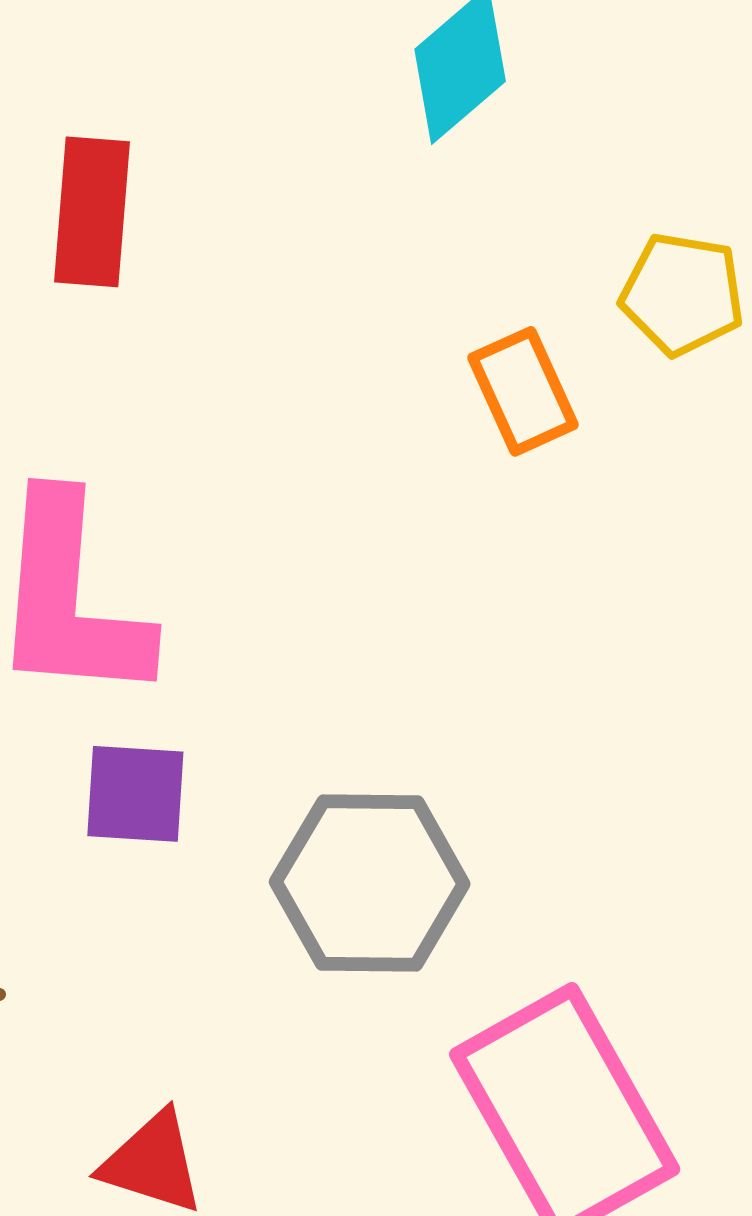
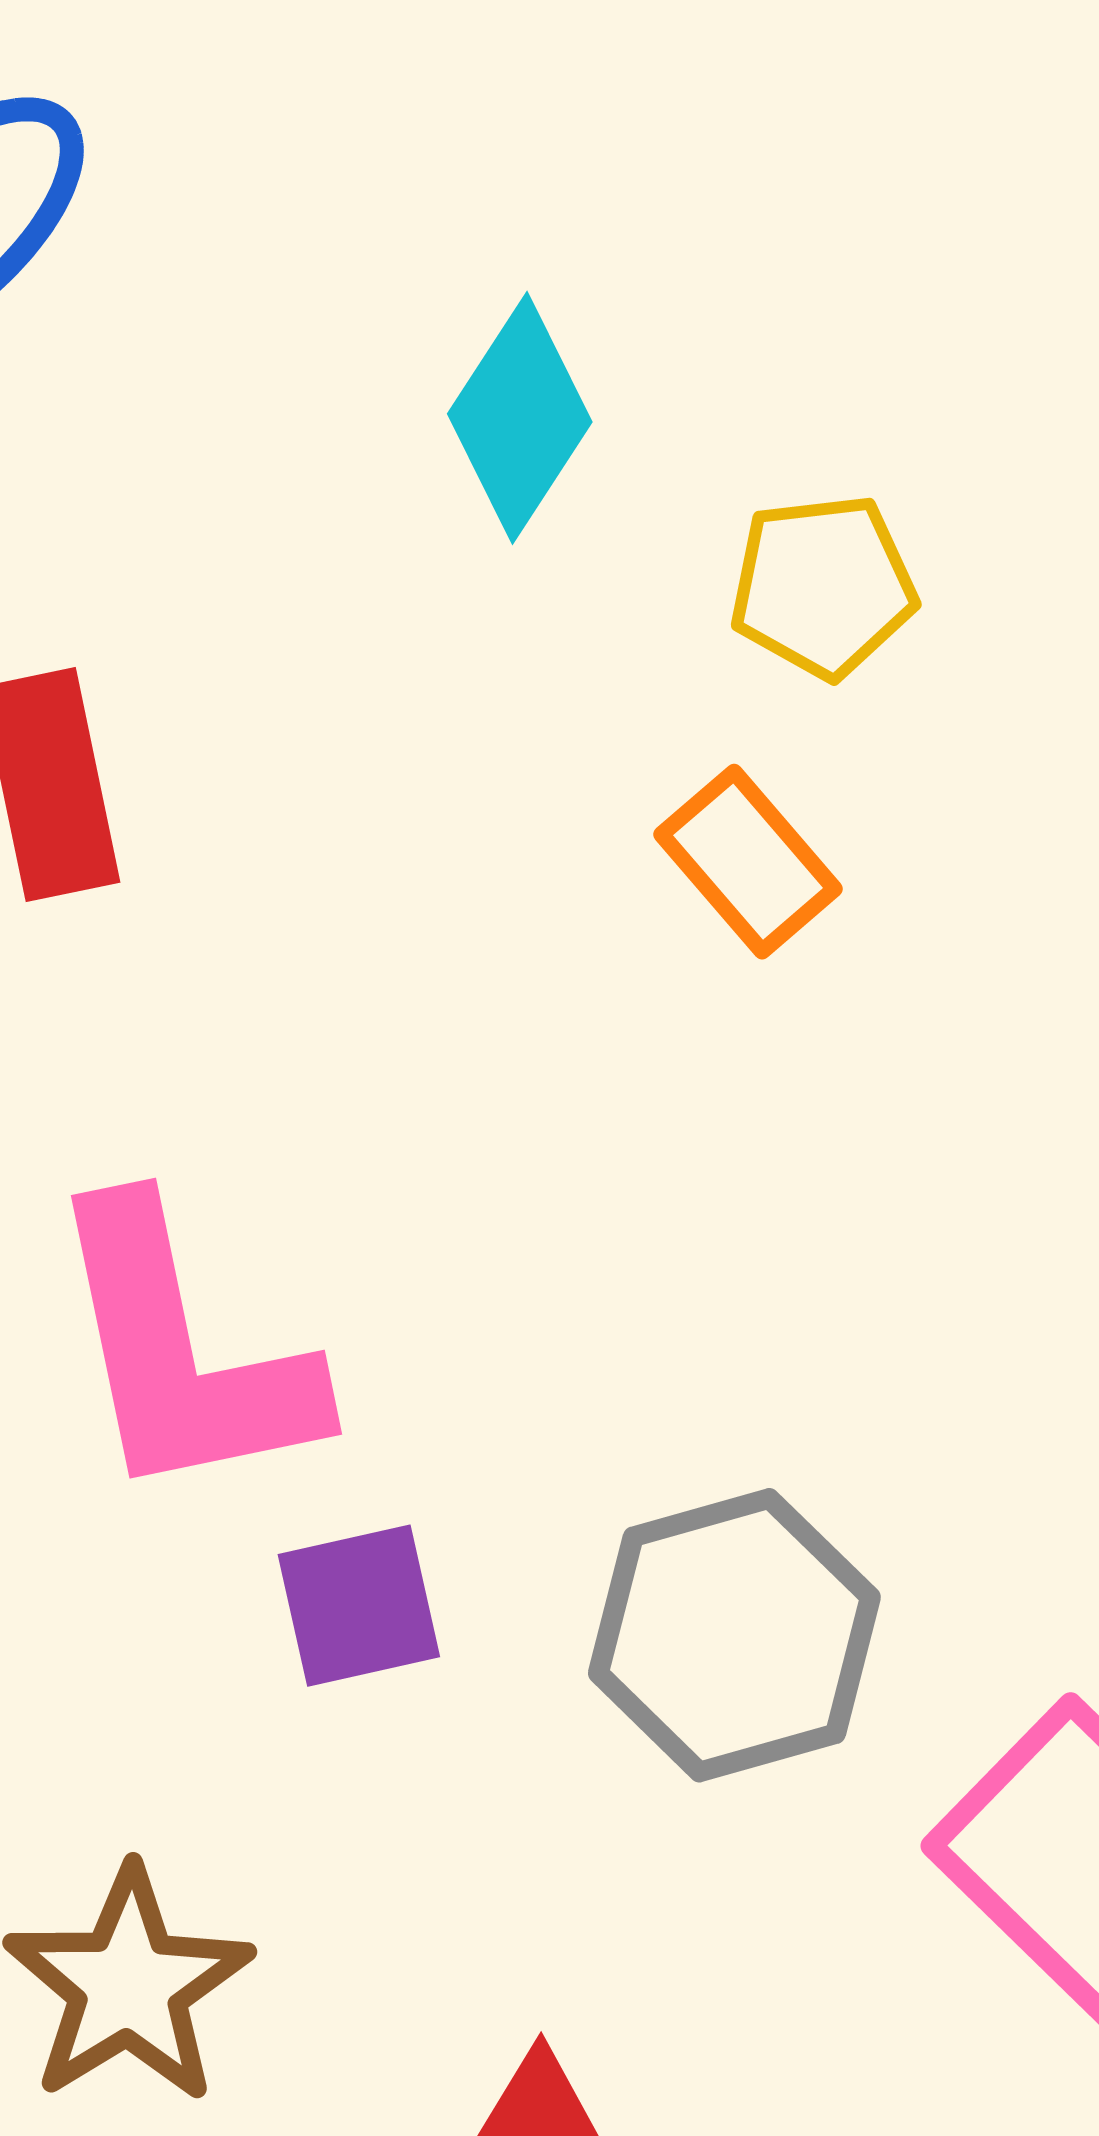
yellow pentagon: (682, 294) -> (823, 586), moved

